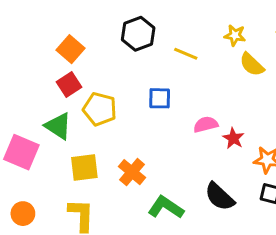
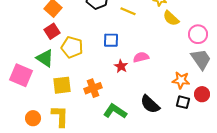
red star: (233, 138) -> (121, 66), moved
orange cross: (132, 172) -> (93, 88), turned 30
orange circle: (23, 214) -> (33, 118), moved

